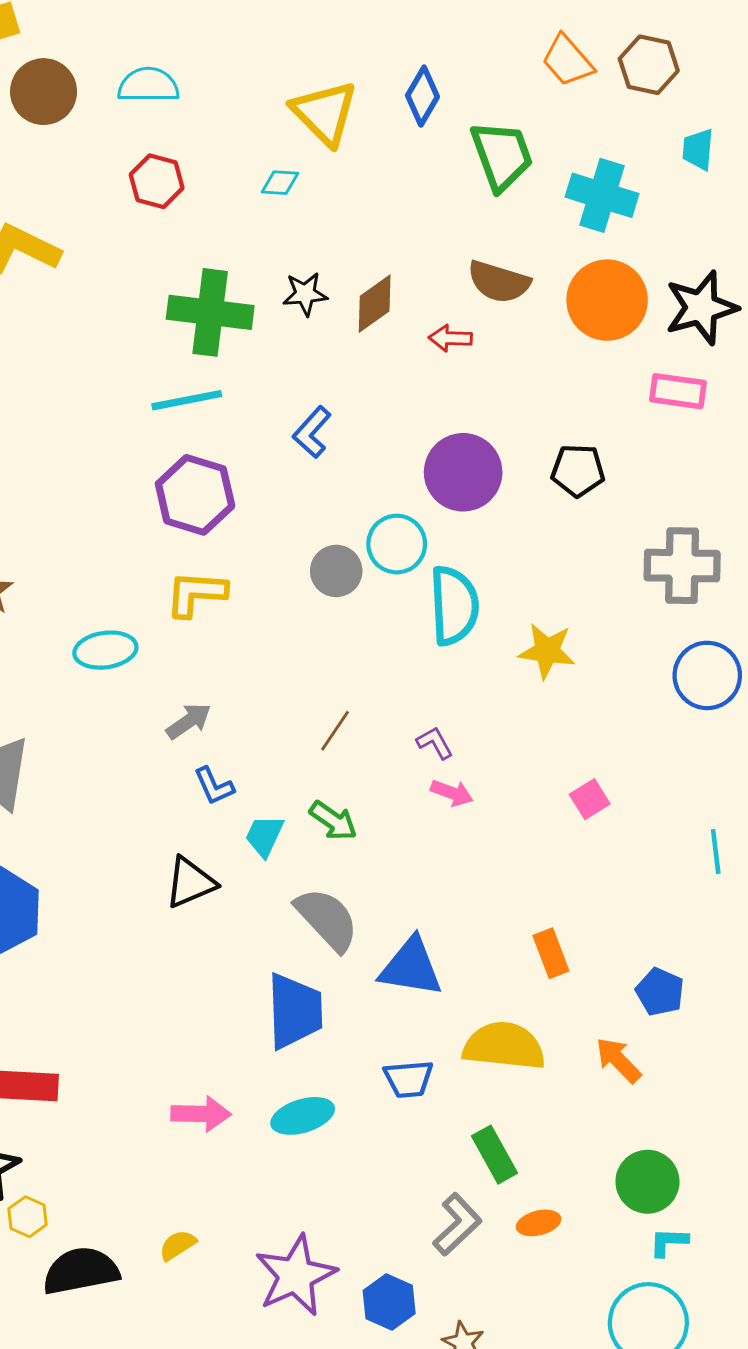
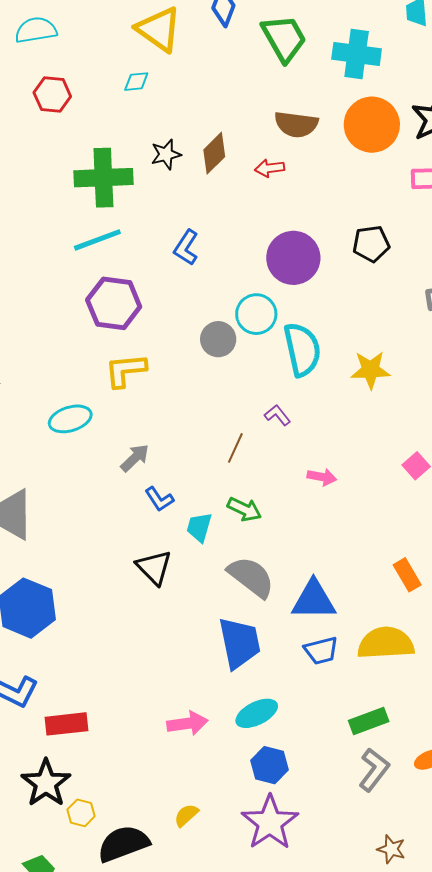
purple L-shape: (435, 743) -> (277, 415), moved
black triangle: (190, 883) -> (154, 567), turned -42
blue trapezoid: (409, 1079) -> (321, 651), moved
green rectangle: (494, 1155) -> (369, 721), moved, turned -72
blue hexagon: (389, 1302) -> (269, 765), moved

